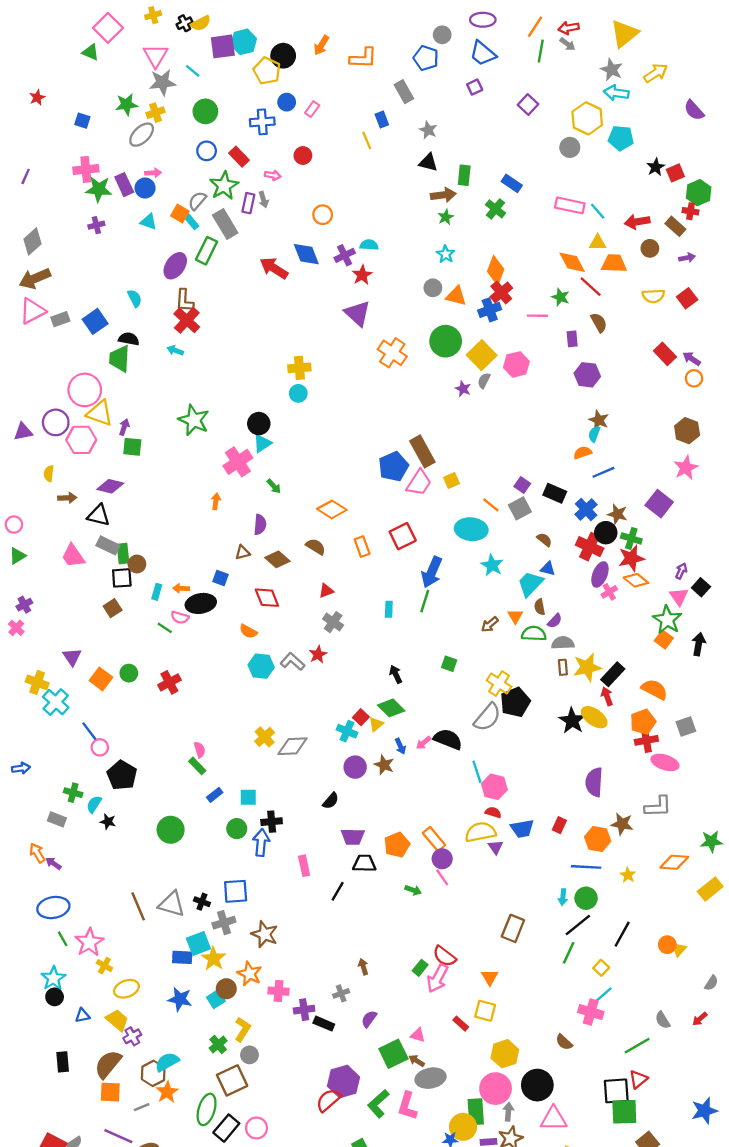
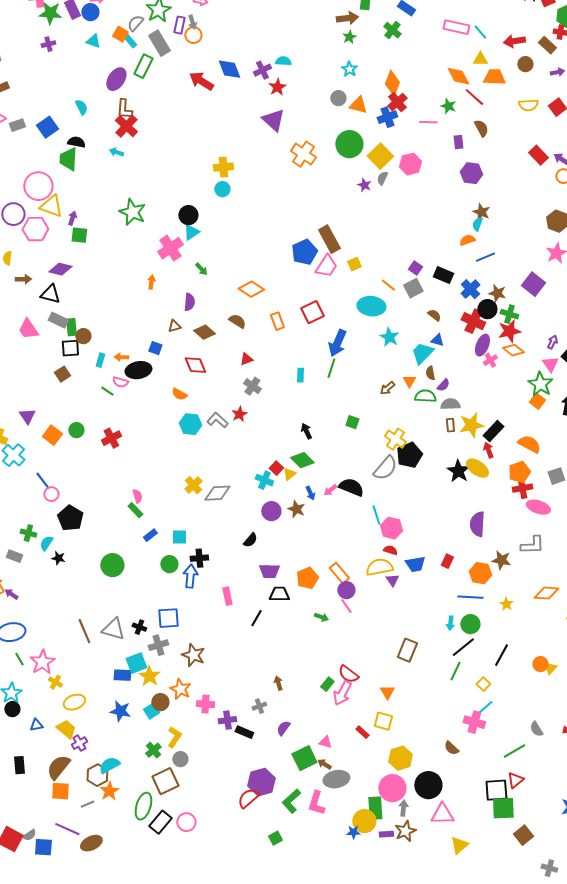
orange circle: (323, 215) -> (193, 35), moved

